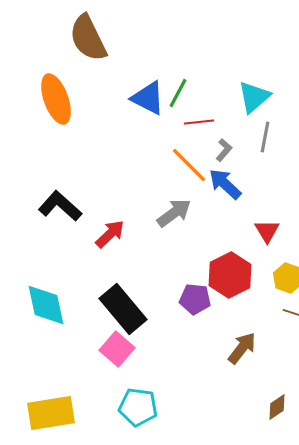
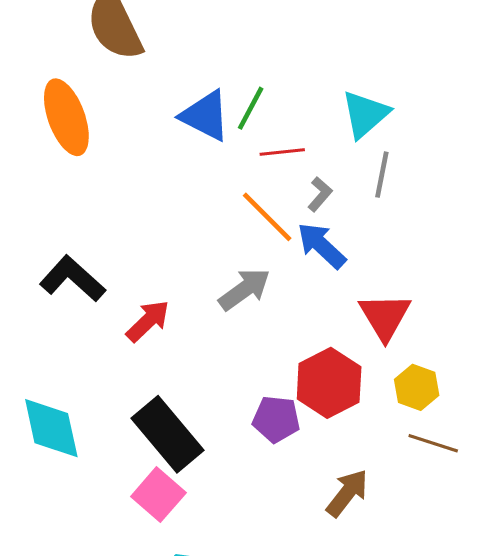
red triangle: (267, 231) -> (385, 316), size x1.4

